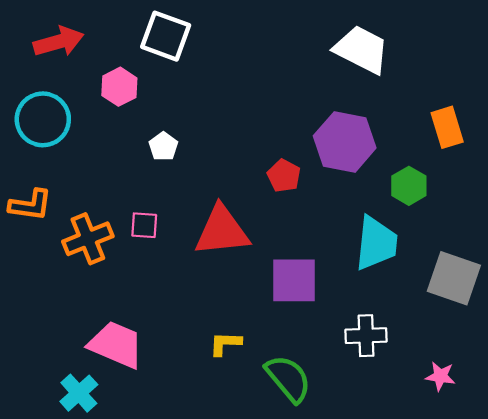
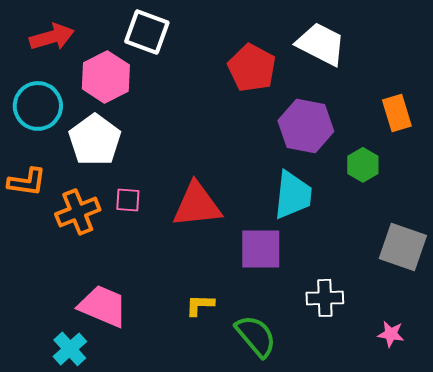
pink hexagon: (119, 87) -> (106, 77), size x1.5
white pentagon: (163, 146) -> (95, 140), moved, size x2.0
red pentagon: (284, 176) -> (252, 68), moved, size x1.6
cyan trapezoid: (376, 243) -> (293, 195), moved

